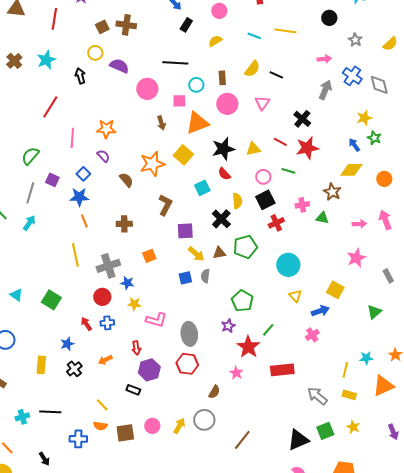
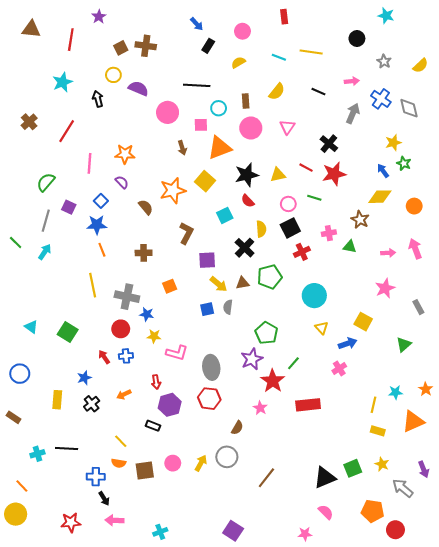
brown cross: (14, 61) -> (29, 122), moved
black line: (276, 75) -> (318, 92), moved
gray cross: (108, 266) -> (127, 297), turned 30
purple star: (228, 326) -> (252, 359), size x1.5
gray arrow: (317, 396) -> (403, 488), moved
black arrow: (44, 459) -> (104, 498), moved

